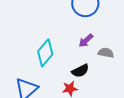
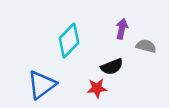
purple arrow: (86, 41) -> (122, 29), turned 140

